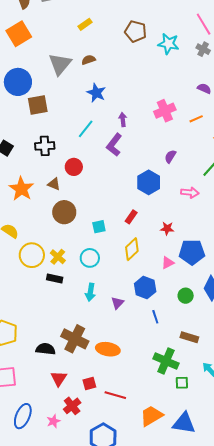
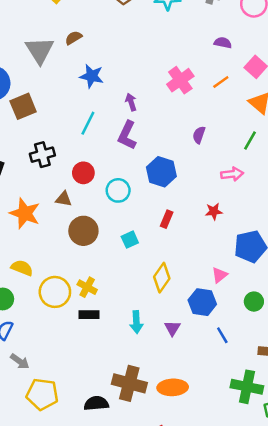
blue hexagon: (149, 182) -> (161, 172), moved
red star: (167, 228) -> (214, 211), moved
yellow diamond: (132, 249) -> (162, 278), moved
cyan circle: (90, 258) -> (118, 190), moved
pink triangle: (168, 263) -> (219, 275), moved

